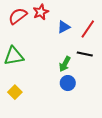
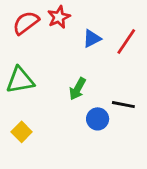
black line: (85, 54) -> (123, 105), moved
green arrow: (65, 64) -> (77, 89), moved

